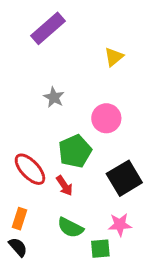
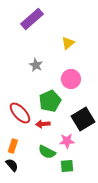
yellow triangle: (114, 57) -> (68, 43), moved
red arrow: (64, 186) -> (43, 124), turned 120
pink star: (120, 225) -> (67, 141), moved

